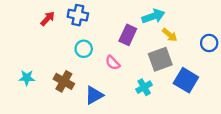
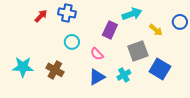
yellow arrow: (170, 35) -> (156, 30), moved
blue circle: (209, 43) -> (180, 22), moved
cyan star: (27, 78) -> (23, 67), size x1.5
blue triangle: (94, 95) -> (97, 77), moved

